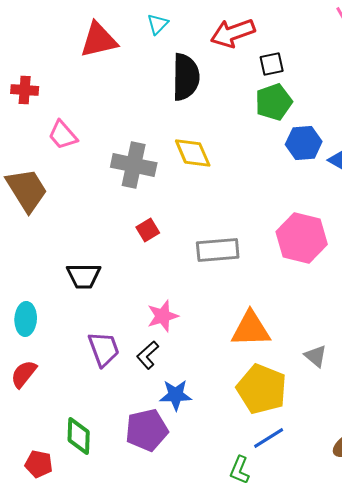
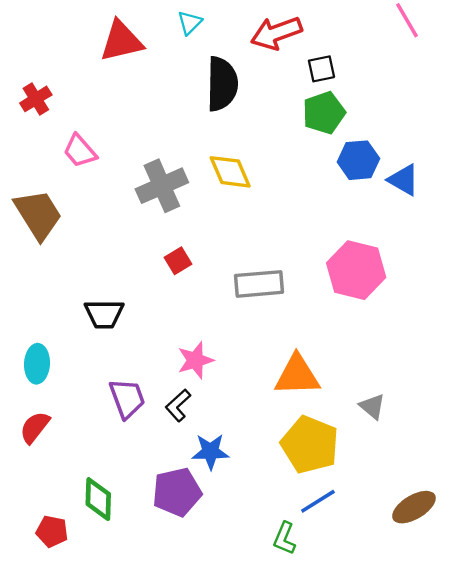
red cross: (25, 90) -> (36, 99), turned -36
gray cross: (134, 165) -> (162, 186), turned -36

